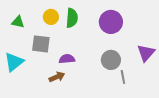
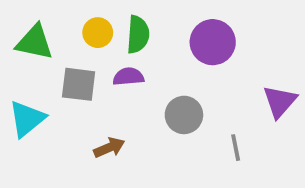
green triangle: (18, 22) -> (34, 42), size x1.5
purple semicircle: (67, 59) -> (128, 77), moved
gray circle: (111, 60) -> (184, 115), moved

